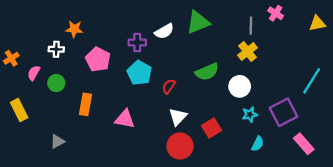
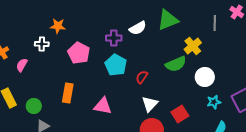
yellow cross: (248, 52) -> (193, 46), moved
green circle: (56, 83) -> (34, 106), moved

